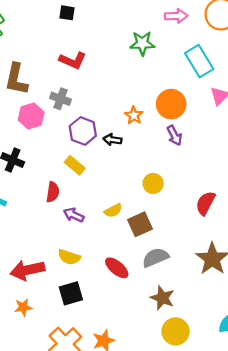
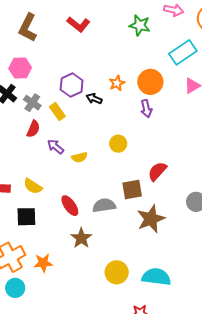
cyan rectangle: (199, 61) -> (183, 52), turned 72
gray cross: (61, 99) -> (32, 103), moved
pink hexagon: (31, 116) -> (20, 68), moved
purple arrow: (74, 215) -> (55, 147), moved
brown square: (140, 224) -> (132, 190), moved
brown star: (162, 298) -> (81, 238), moved
yellow circle: (176, 331) -> (117, 272), moved

